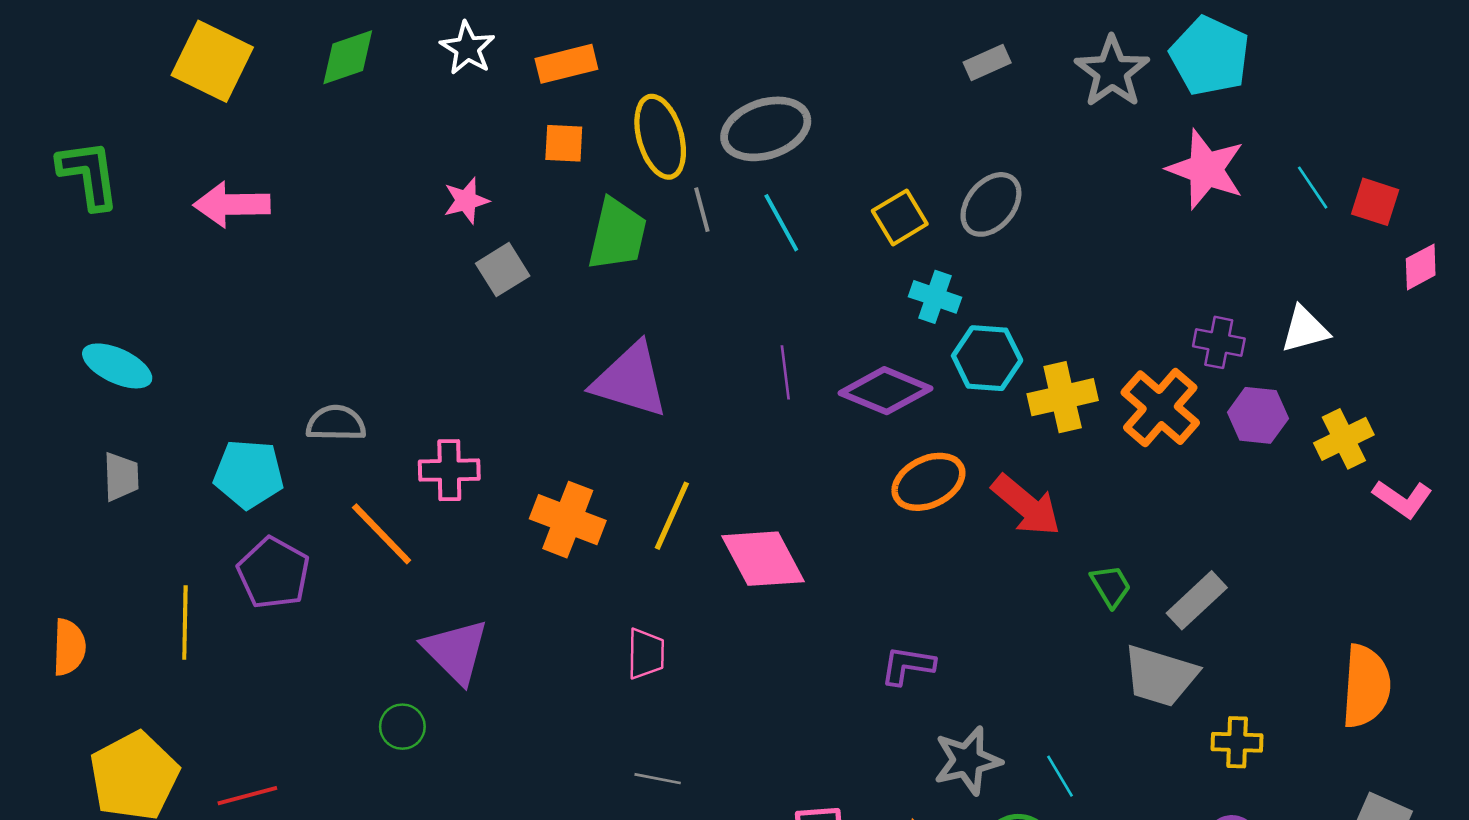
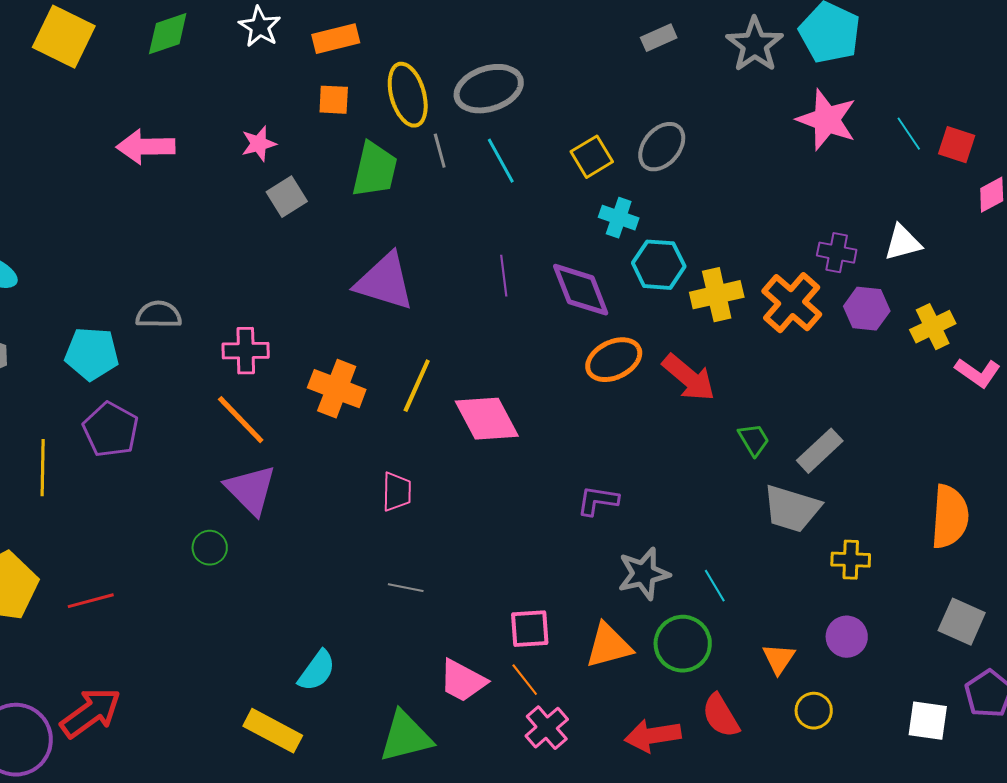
pink arrow: (232, 204) -> (146, 147), moved
purple diamond: (885, 391) -> (581, 290), turned 46
orange line: (382, 534) -> (241, 420), moved

